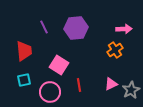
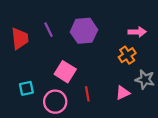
red trapezoid: (24, 51) -> (20, 39), moved
gray star: (131, 90) -> (145, 79), moved, turned -30

